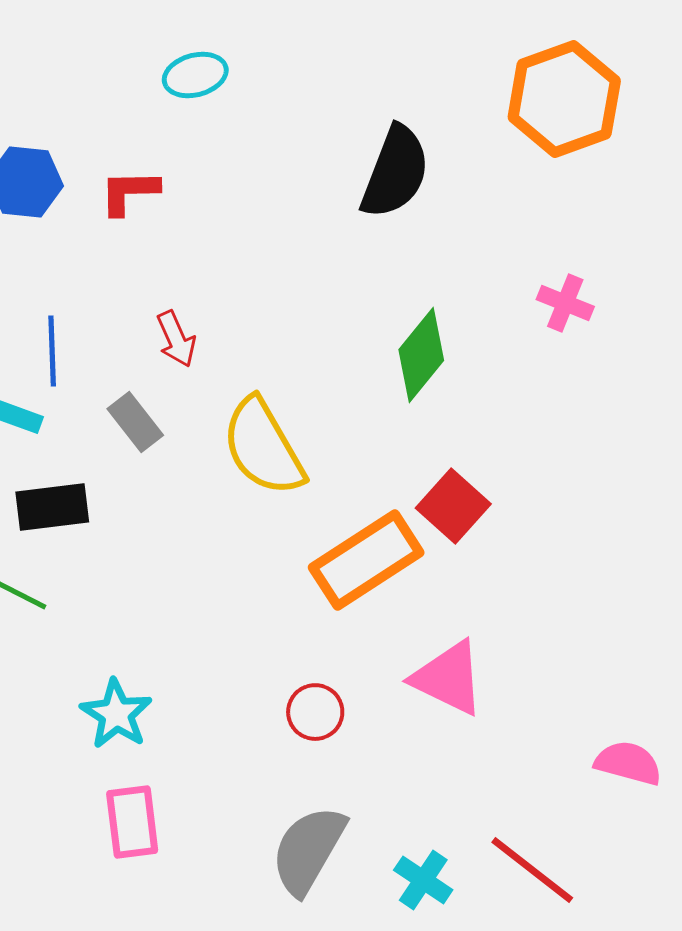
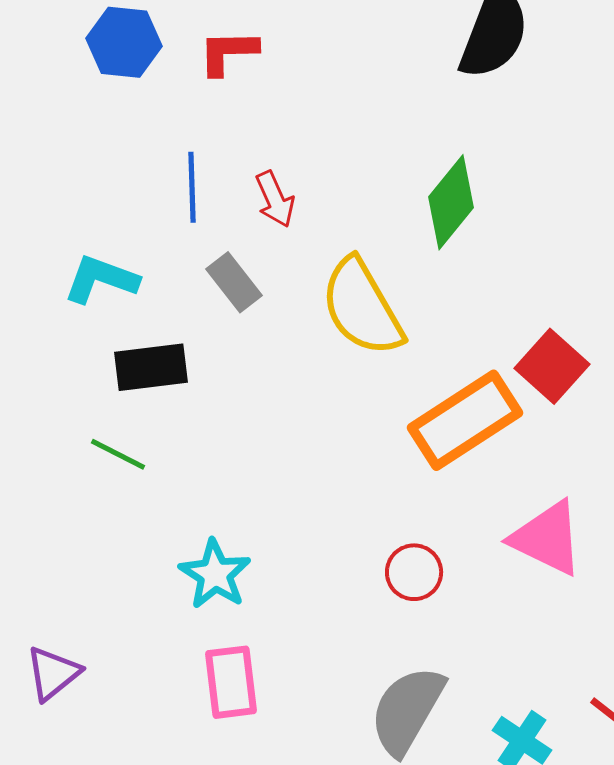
blue line: (52, 351) -> (192, 187), moved
green diamond: (421, 355) -> (451, 202), moved

